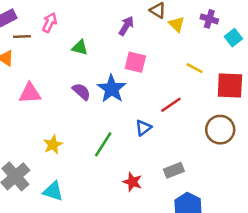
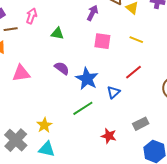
yellow line: (195, 68) -> (136, 40), moved
blue star: (112, 89) -> (87, 79), moved
green line: (103, 144) -> (83, 108), turned 30
yellow star: (53, 145) -> (44, 125), moved

